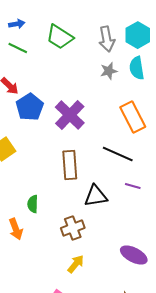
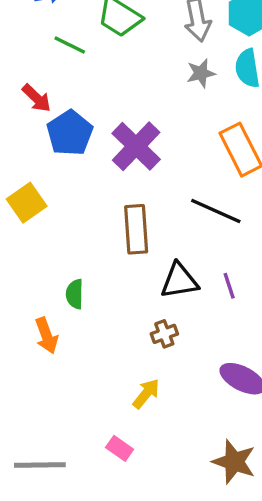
green line: (18, 48) -> (70, 45), moved
purple line: (133, 186) -> (229, 286), moved, turned 56
brown cross: (73, 228) -> (164, 334), moved, size x0.7

